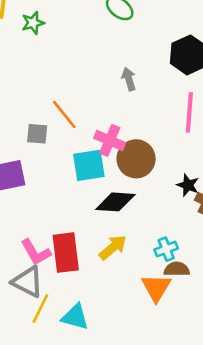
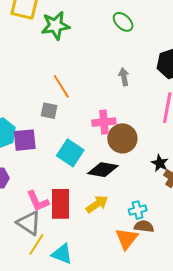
green star: (33, 23) -> (55, 26), size x1.6
orange line: (64, 114) -> (61, 86), moved
pink cross: (110, 140) -> (104, 122), turned -35
cyan square: (89, 165) -> (70, 153), moved, turned 36

